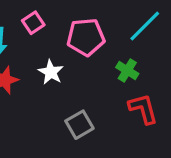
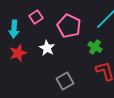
pink pentagon: (86, 37) -> (69, 26), turned 30

